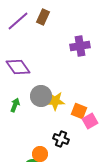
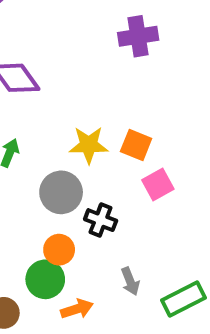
gray circle: (41, 96) -> (61, 192), moved
orange square: (79, 111) -> (136, 145), moved

